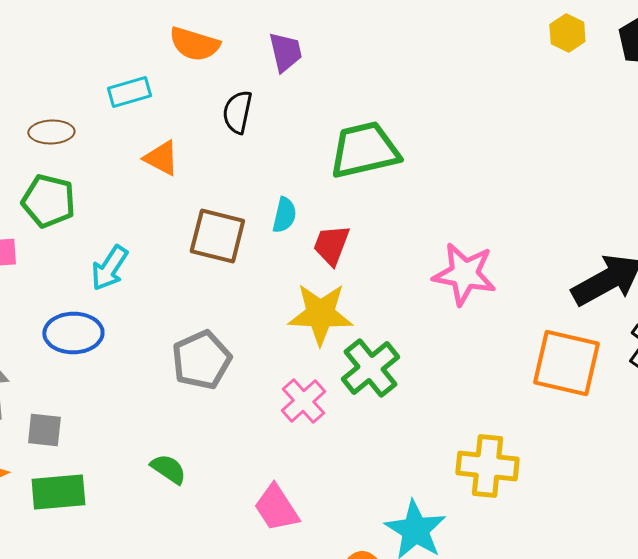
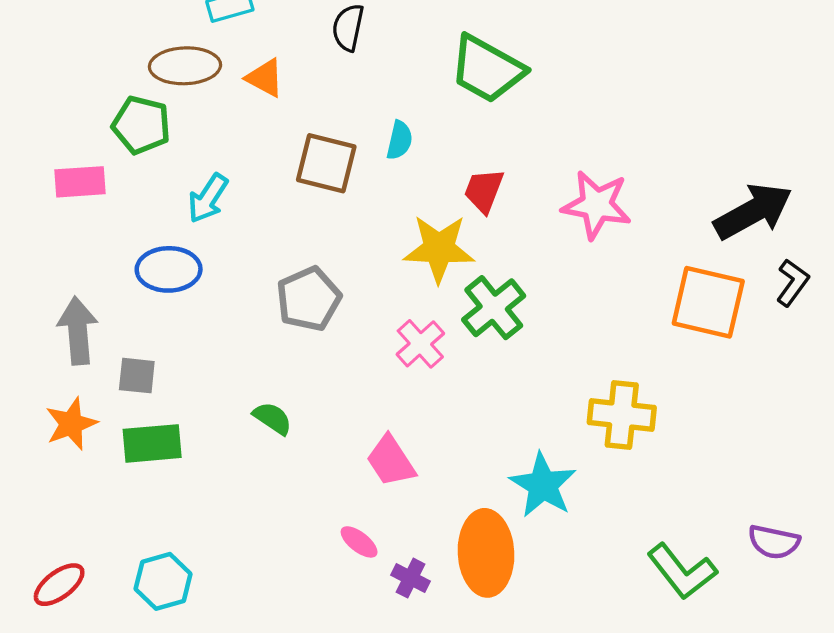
brown ellipse: (51, 132) -> (185, 66), moved, size x1.4
green trapezoid: (364, 150) -> (487, 69), turned -138
red trapezoid: (331, 245) -> (484, 191), moved

